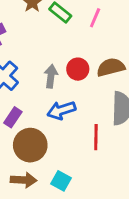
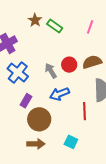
pink line: (95, 18) -> (90, 27), moved
gray arrow: (51, 76) -> (51, 71), turned -35
cyan square: (61, 181) -> (71, 142), moved

